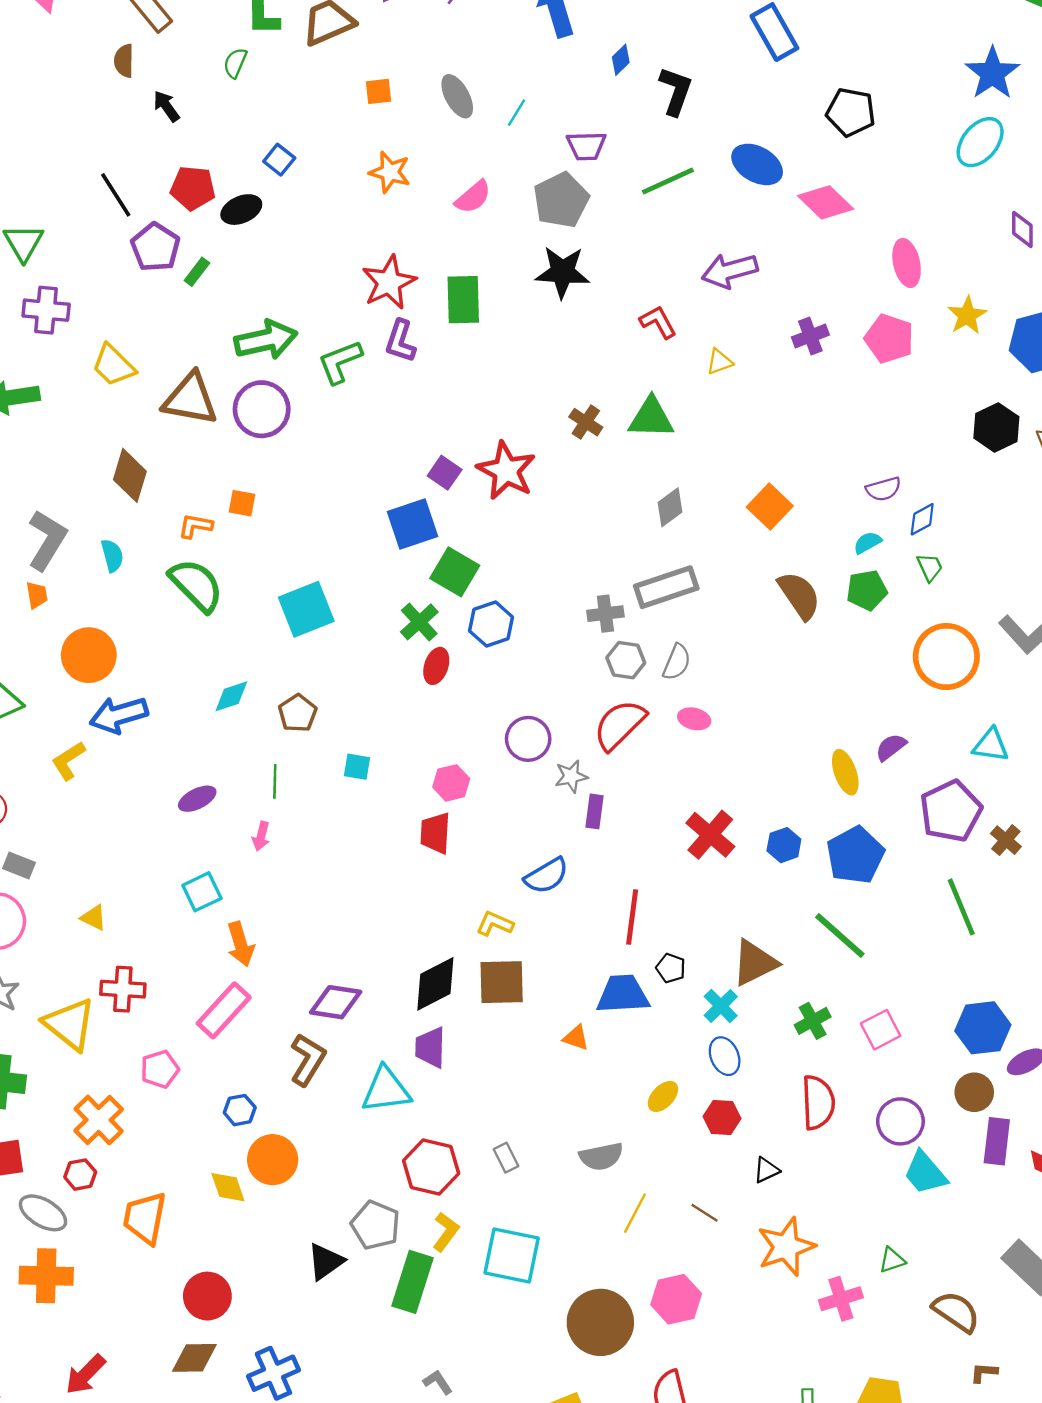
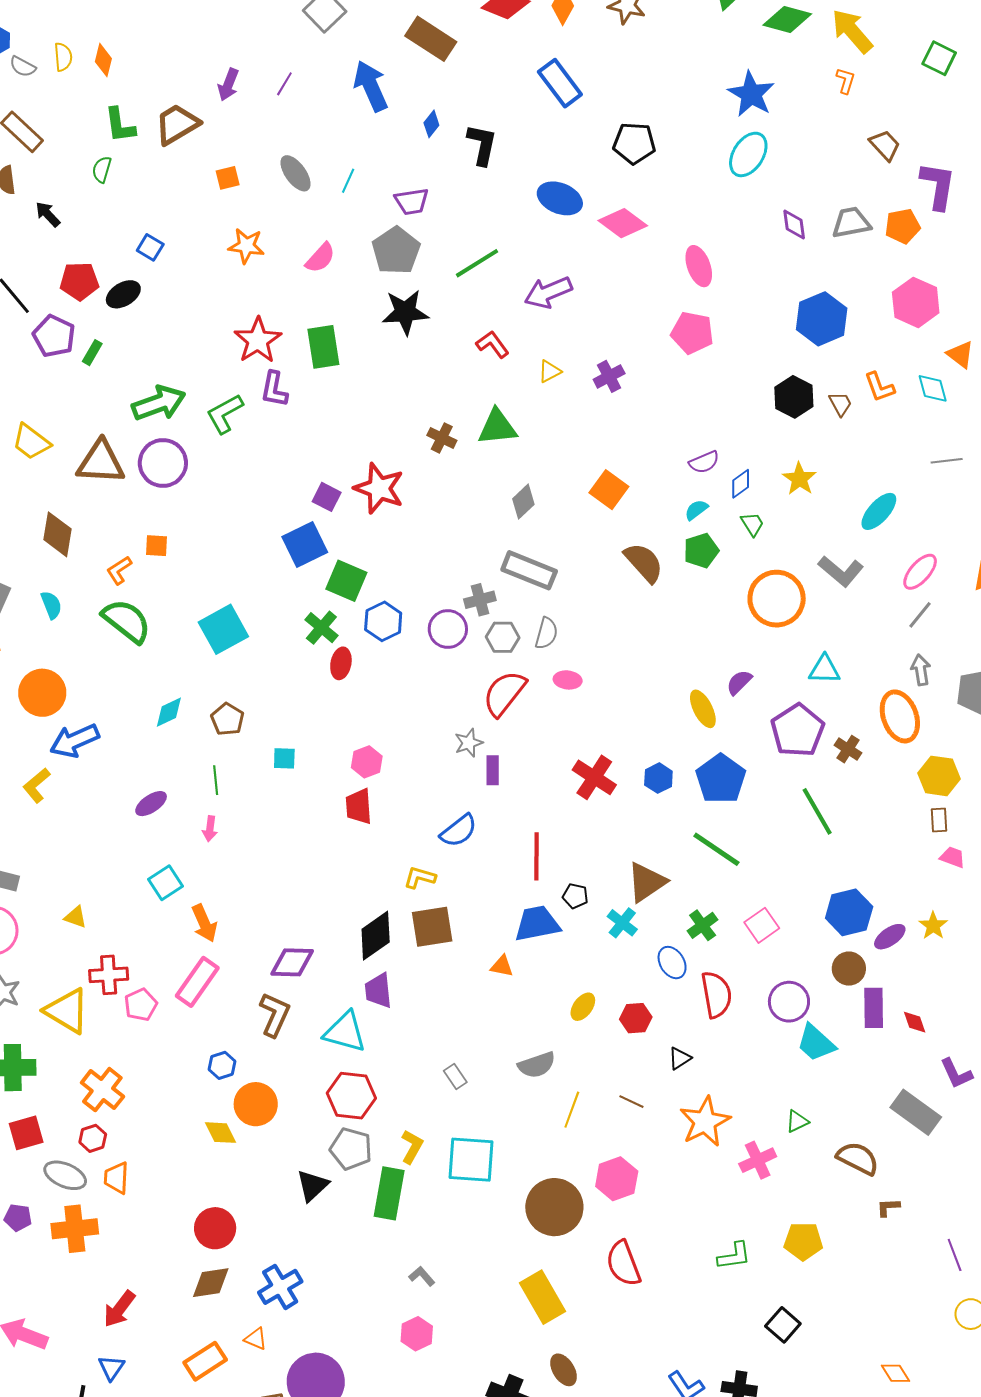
green line: (668, 181) -> (477, 263), moved
yellow star: (967, 315) -> (799, 479), moved
purple cross: (810, 336) -> (609, 376), moved
orange L-shape: (195, 526) -> (119, 570), turned -36
gray rectangle: (666, 587) -> (529, 570), turned 48
purple circle: (528, 739) -> (448, 629), moved
blue ellipse: (725, 1056) -> (672, 963), moved
pink pentagon: (160, 1069) -> (141, 1005), moved
cyan triangle: (386, 1090) -> (345, 1032), turned 30
red hexagon: (431, 1167) -> (351, 1096), moved
orange trapezoid: (145, 1218) -> (116, 1178), moved, size x0.7

